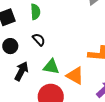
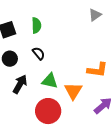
orange triangle: (75, 76) -> (73, 91), turned 30

